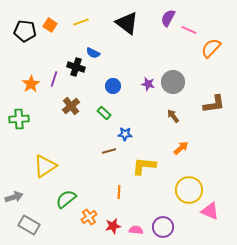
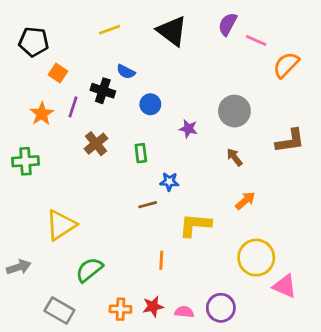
orange square: (50, 25) -> (58, 73), moved
purple star: (148, 84) -> (188, 129), moved
blue circle: (113, 86) -> (150, 104), moved
green rectangle: (104, 113) -> (141, 153), turned 40
orange cross: (89, 217) -> (120, 309), moved, turned 35
gray rectangle: (29, 225) -> (59, 311), moved

